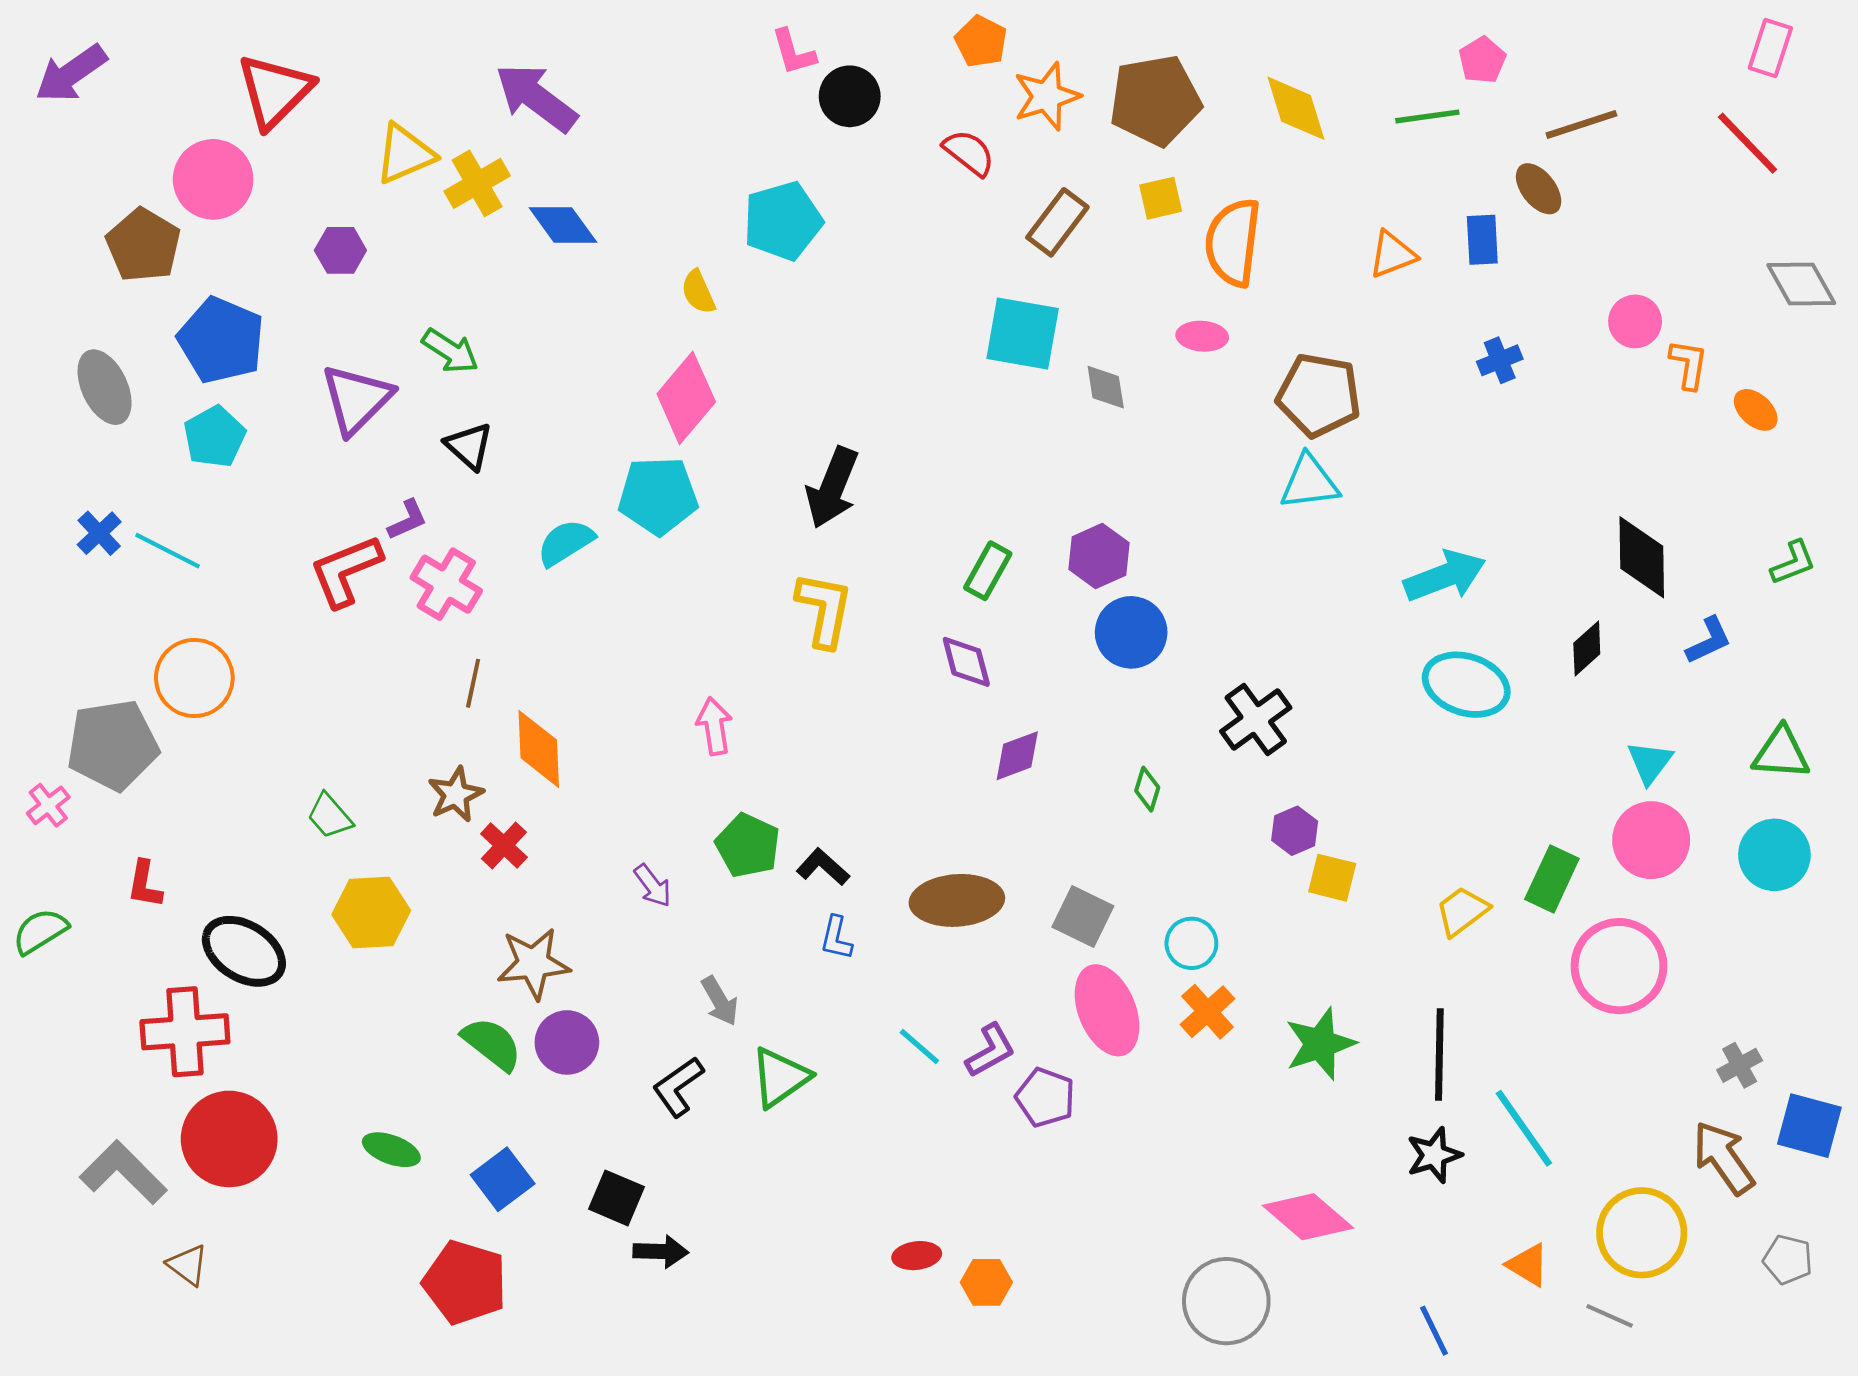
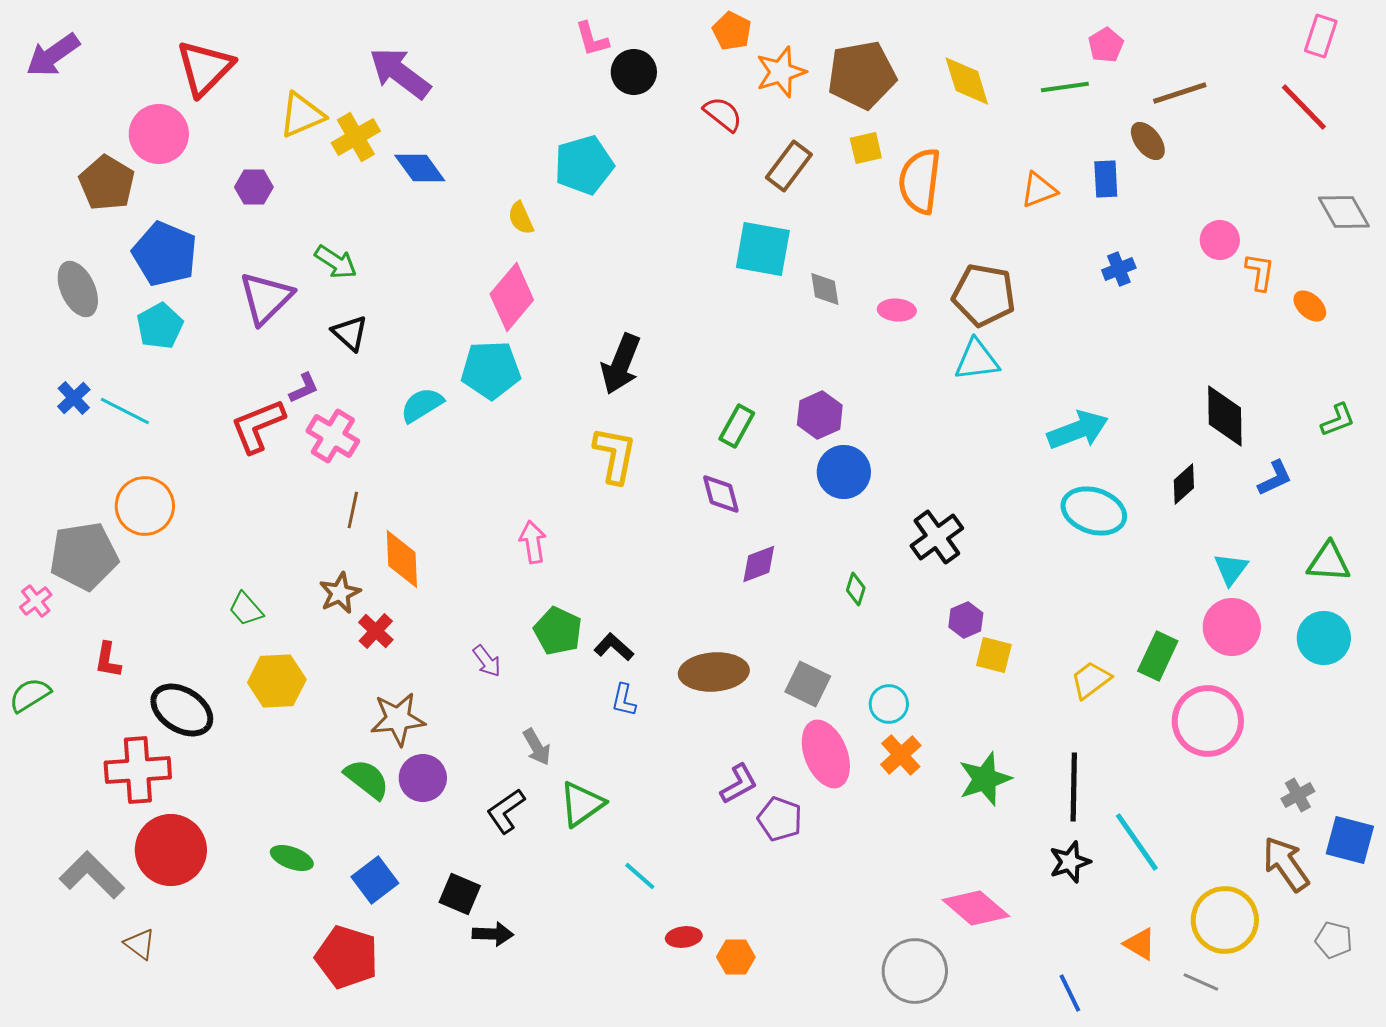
pink ellipse: (1202, 336) -> (897, 310), moved
cyan line: (919, 1047) -> (640, 876), moved

